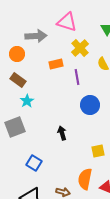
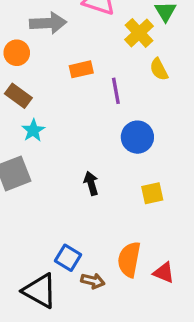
yellow cross: (80, 48) -> (139, 33), moved
yellow square: (98, 151) -> (152, 193), moved
blue square: (34, 163) -> (68, 258), moved

